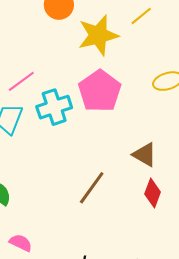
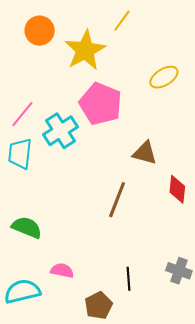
brown triangle: (145, 155) -> (145, 153), moved

